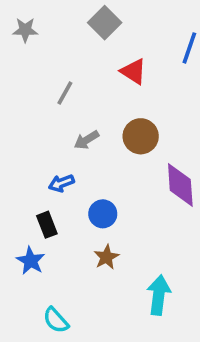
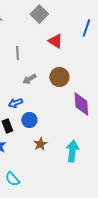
gray line: (65, 93) -> (17, 53), turned -32
blue circle: (103, 214) -> (29, 120), moved
cyan arrow: (159, 295) -> (72, 151), moved

